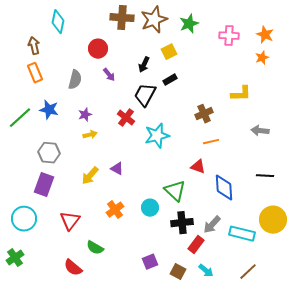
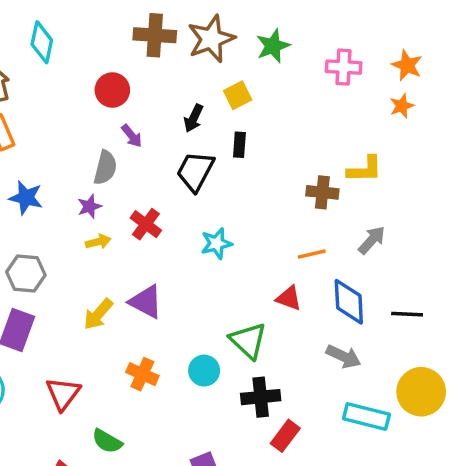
gray semicircle: (75, 80) -> (105, 168), moved
black rectangle: (170, 80) -> (239, 145), turned -56
brown cross: (204, 114) -> (322, 192), moved, turned 30
red cross: (126, 118) -> (146, 224), moved
gray arrow: (260, 131) -> (372, 240), moved, turned 126
cyan star: (157, 136) -> (216, 244), size x0.7
purple triangle: (117, 169) -> (146, 302), size x1.5
blue diamond: (224, 188) -> (349, 302), moved
orange cross: (115, 210) -> (142, 374), turned -30
gray arrow: (212, 225) -> (344, 356), moved, turned -108

